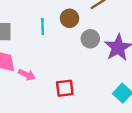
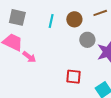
red square: (65, 88) -> (74, 77), moved

